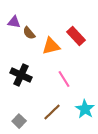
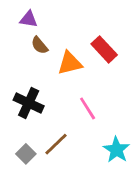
purple triangle: (14, 22) -> (29, 19), moved
brown line: (52, 112) -> (56, 144), moved
gray square: (19, 121) -> (26, 154), moved

